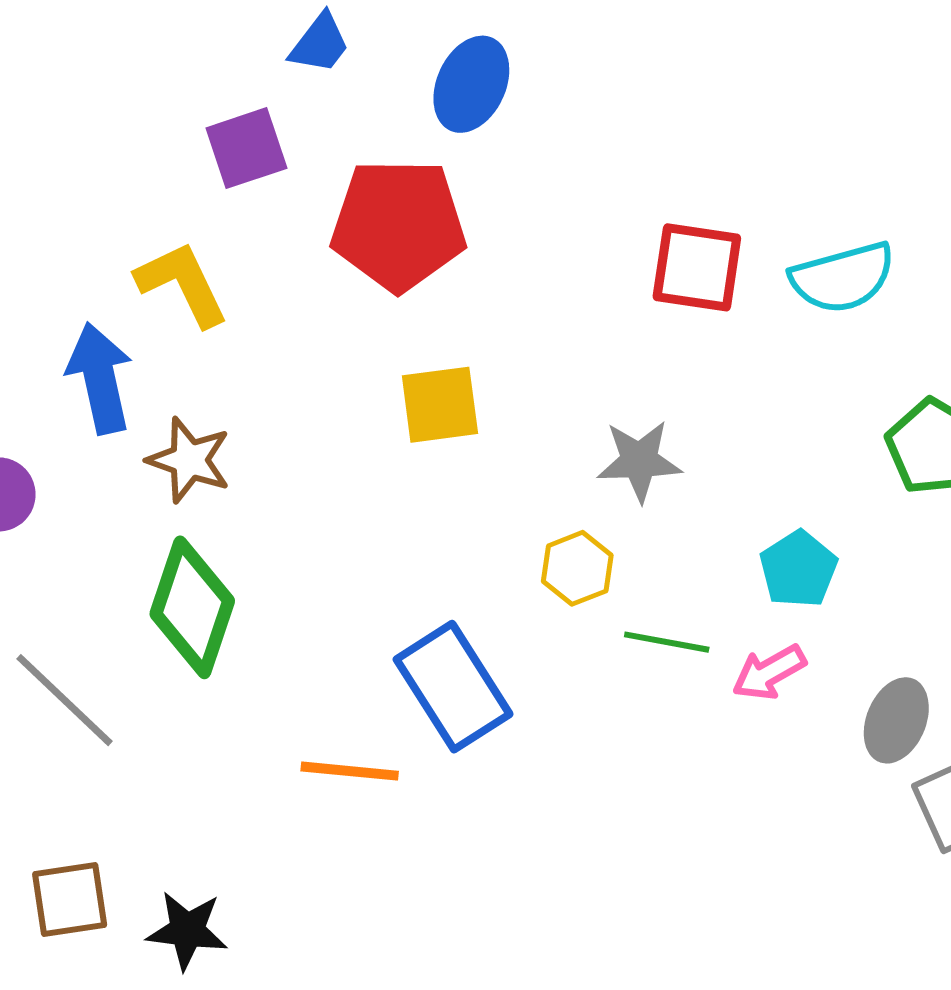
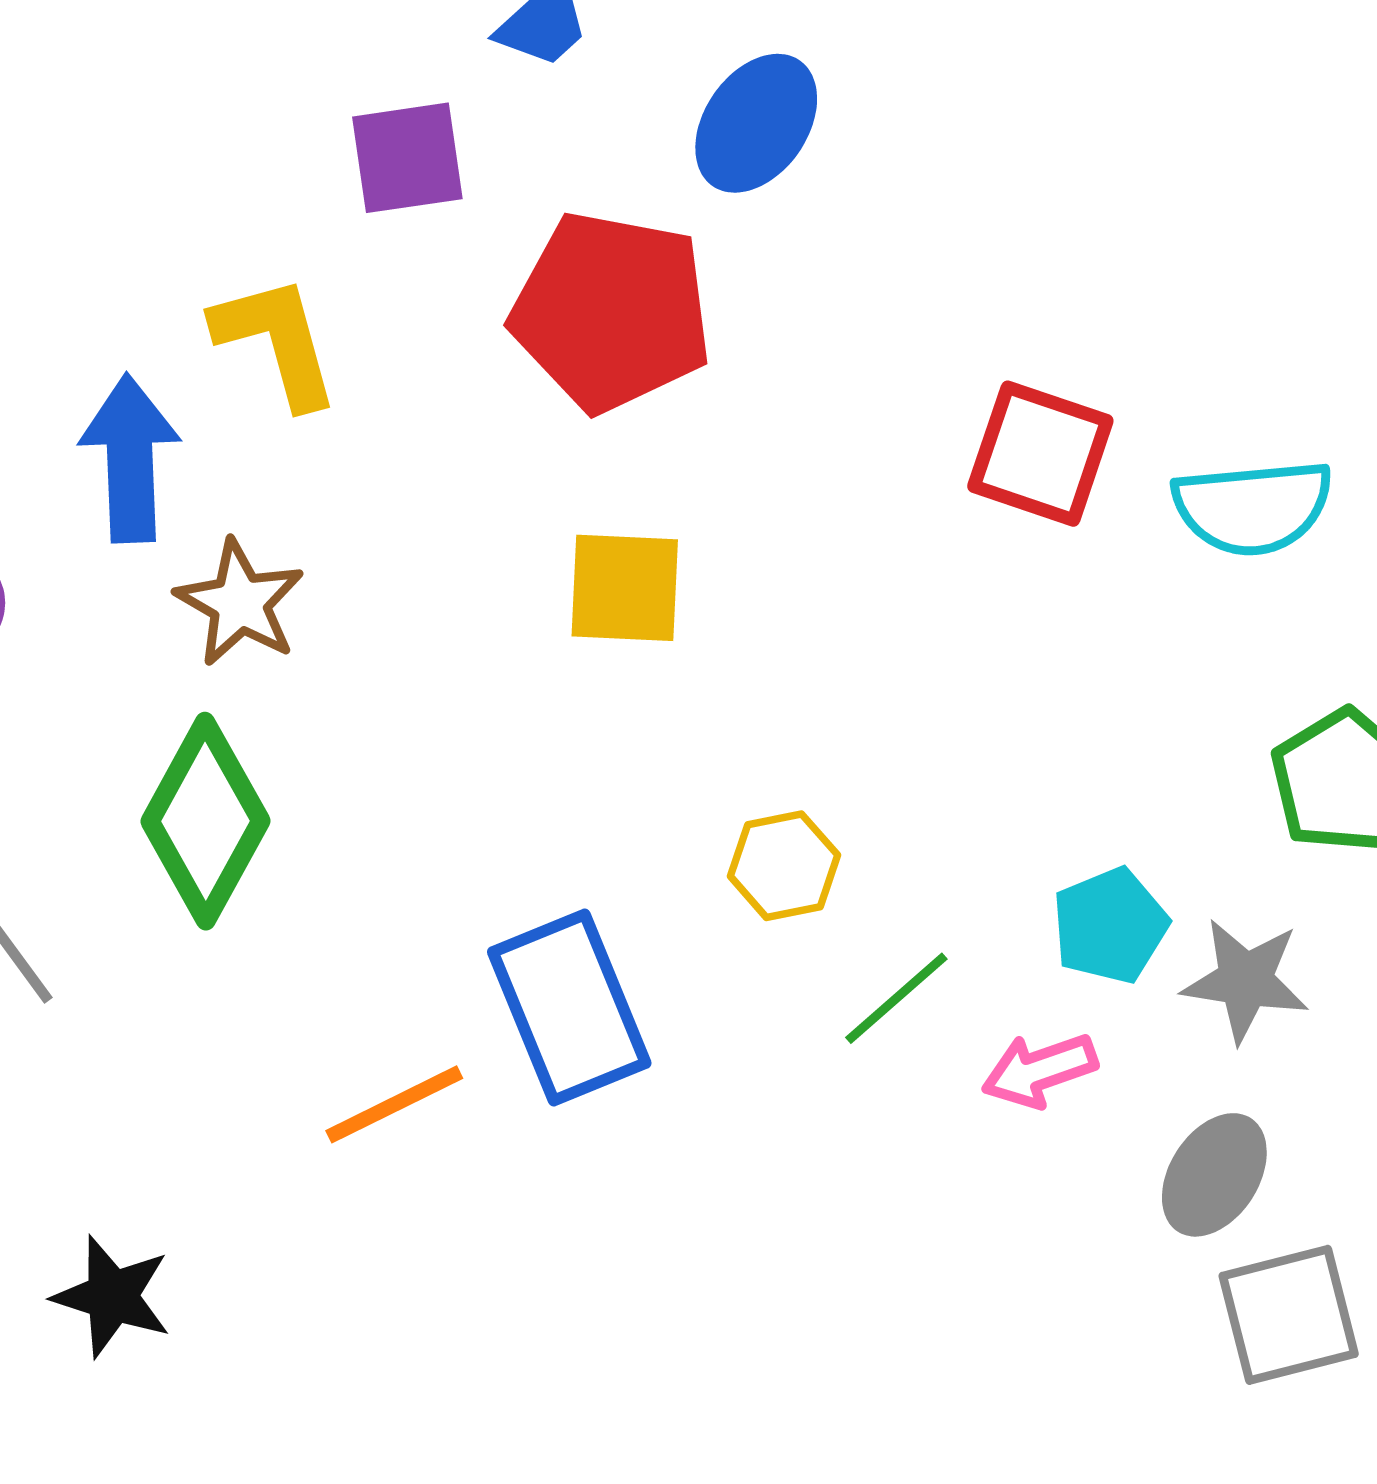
gray star: (639, 461) -> (1245, 980), moved
green line: (667, 642) -> (896, 998), turned -62
orange line: (350, 771) -> (394, 1104), turned -42

